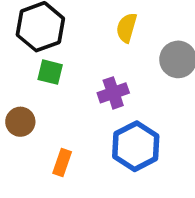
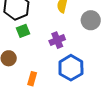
green square: (50, 72) -> (23, 31), turned -32

